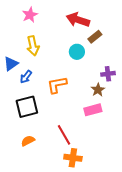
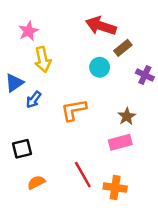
pink star: (30, 15) -> (28, 31), moved
purple cross: (108, 74) -> (145, 75), moved, turned 32
black square: (27, 107) -> (22, 149), moved, size x0.7
orange cross: (73, 158) -> (115, 188), moved

